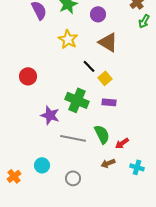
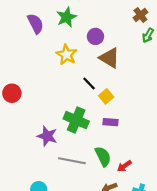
purple circle: (98, 14) -> (95, 36), moved
red circle: (28, 76) -> (12, 93), moved

